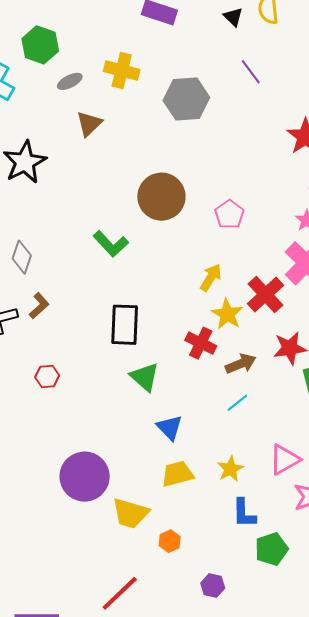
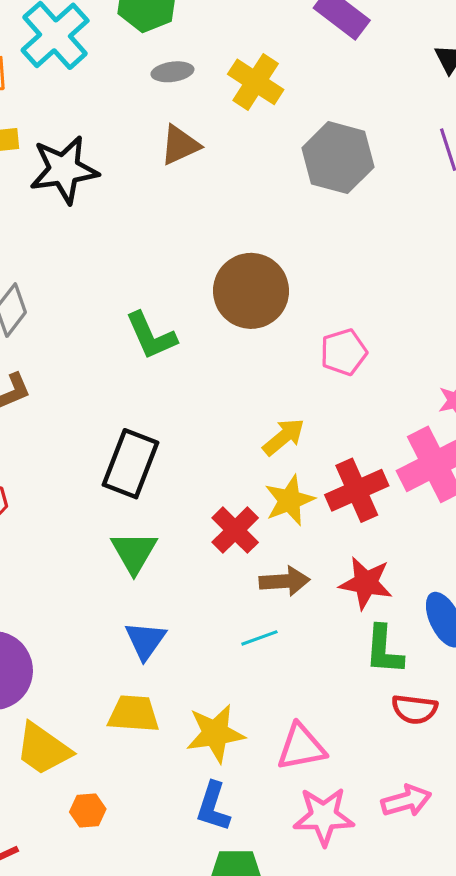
yellow star: (230, 469) -> (215, 733), size x1.4

